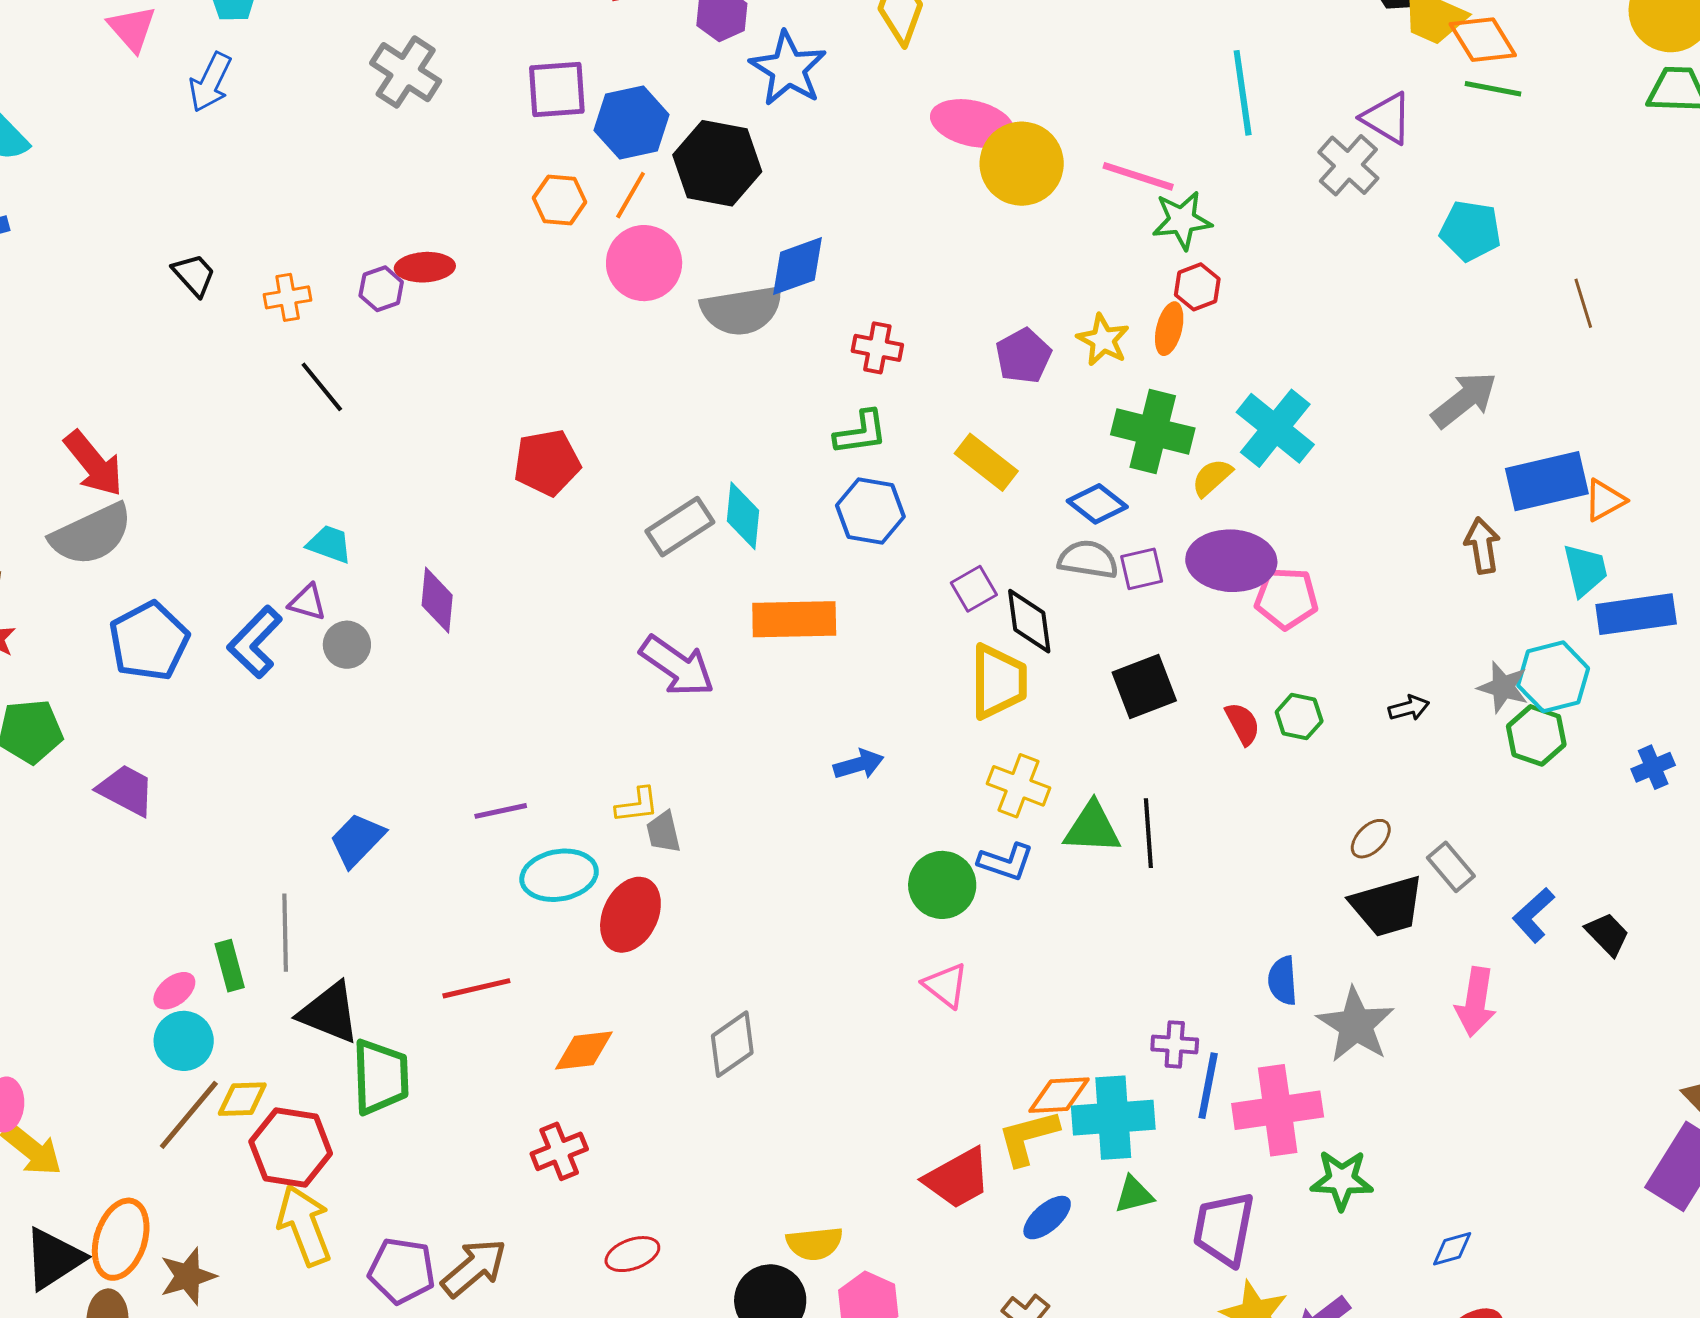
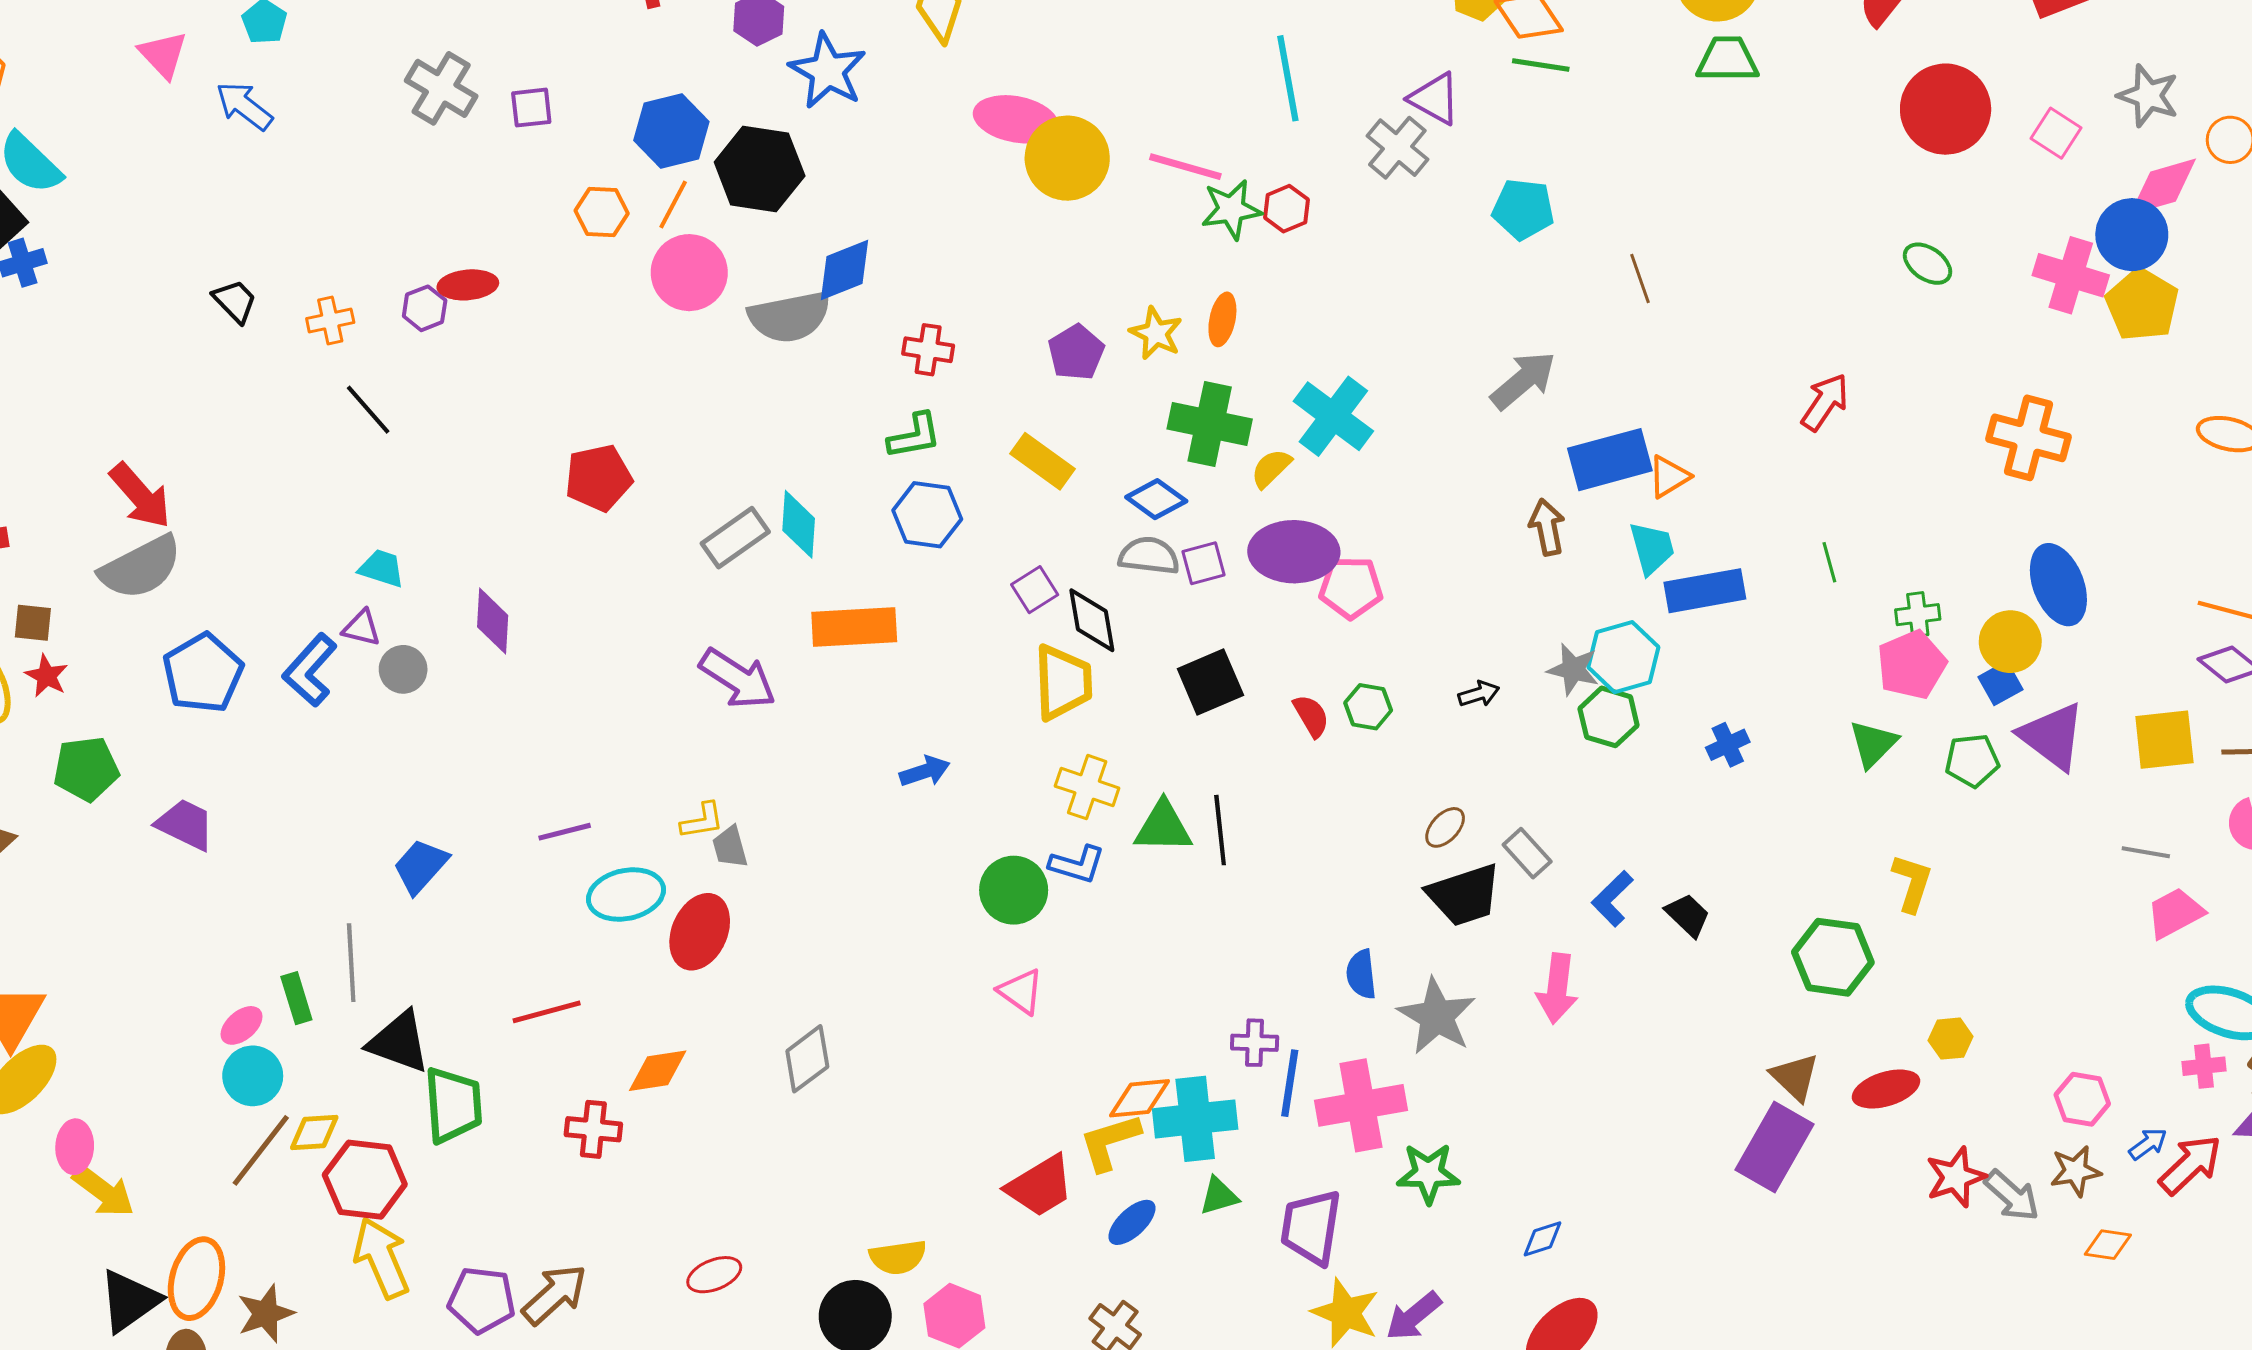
blue arrow: (210, 82) -> (244, 106), turned 104
purple square: (557, 89) -> (531, 108), moved, size x0.7
red hexagon: (1197, 287) -> (1286, 209), moved
red cross: (559, 1151) -> (593, 1129), moved, turned 30

